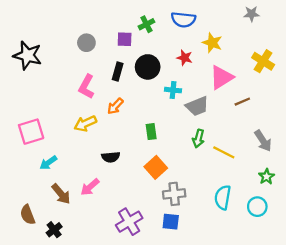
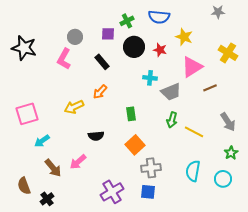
black circle: (148, 67) -> (134, 47), moved
black rectangle: (118, 72) -> (102, 62), turned -56
pink L-shape: (86, 87) -> (64, 59), moved

